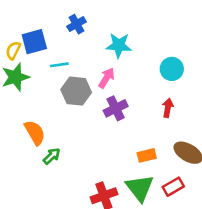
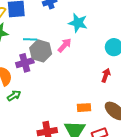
cyan line: (59, 65) -> (30, 39), moved
purple cross: (116, 108) -> (25, 63), moved

